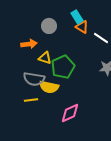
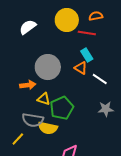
cyan rectangle: (77, 17) -> (87, 55), moved
gray circle: (49, 26) -> (48, 67), size x1.6
yellow line: (31, 100) -> (18, 139), moved, turned -40

